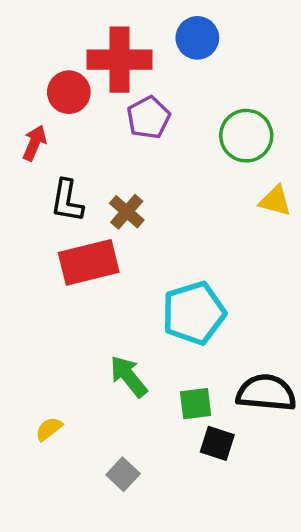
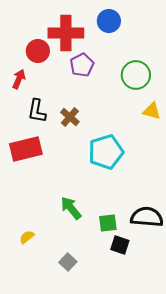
red rectangle: (89, 262) -> (26, 149), moved
cyan pentagon: (194, 313) -> (106, 152), moved

